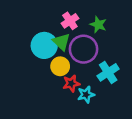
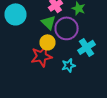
cyan circle: (44, 45) -> (16, 14), moved
red star: (71, 83) -> (42, 56), moved, size x1.5

